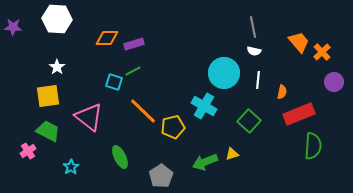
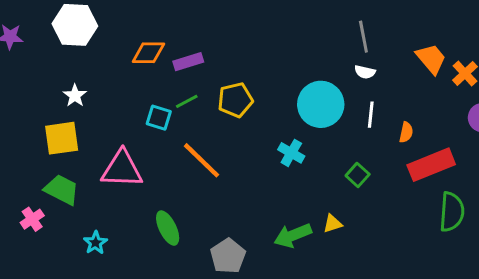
cyan cross: (204, 106) -> (291, 153), size x0.7
pink triangle: (89, 117) -> (122, 169), turned -36
green square: (249, 121) -> (358, 175), size x0.7
yellow pentagon: (173, 127) -> (235, 100), moved

